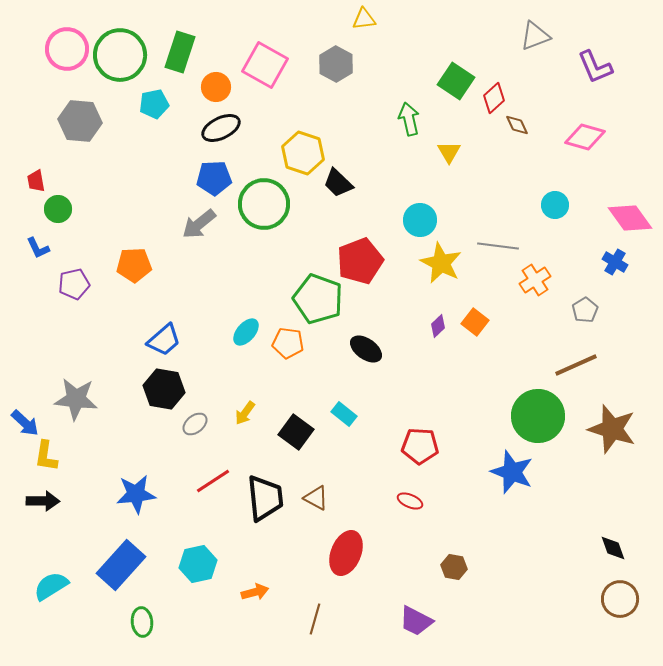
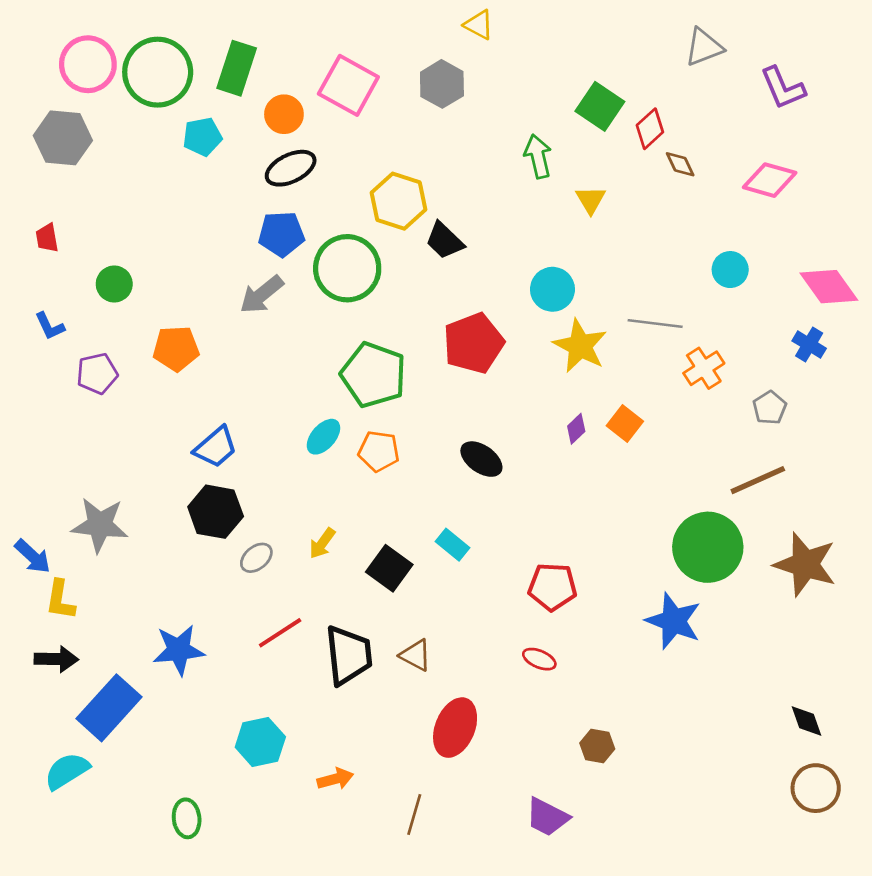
yellow triangle: (364, 19) -> (479, 25), turned 35
gray hexagon: (80, 121) -> (63, 138), moved
green circle: (58, 209) -> (114, 284), moved
green pentagon: (318, 299) -> (373, 375), moved
blue rectangle: (121, 565) -> (109, 708), moved

